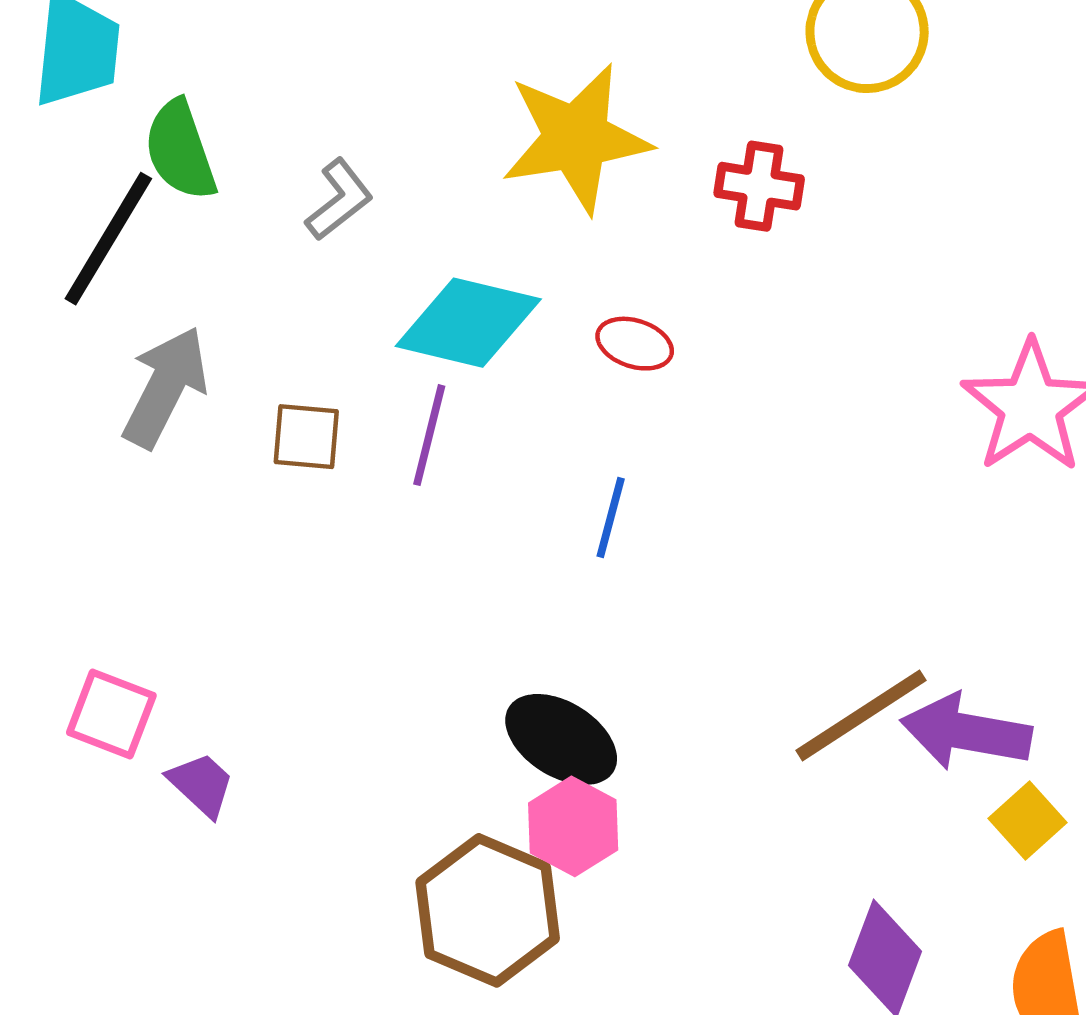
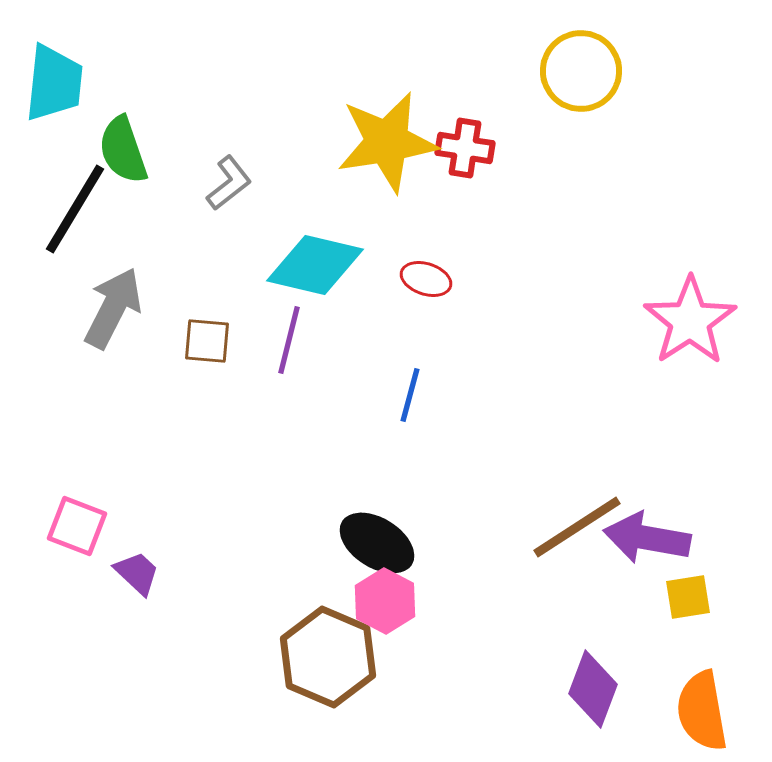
red cross: (759, 186) -> (465, 148), moved
yellow square: (1027, 820) -> (688, 597), turned 33

